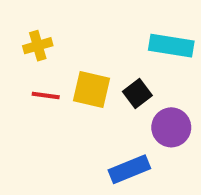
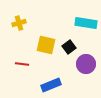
red line: (46, 96) -> (22, 64), moved
blue rectangle: (129, 169) -> (51, 85), moved

